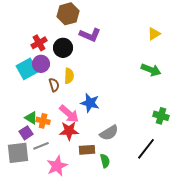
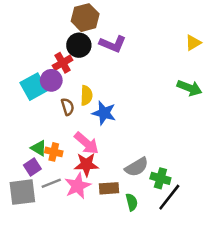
red cross: (39, 43) -> (63, 63), moved
black circle: (63, 48) -> (79, 45), moved
blue star: (90, 103) -> (104, 113), moved
green cross: (161, 116) -> (160, 178), moved
black line: (146, 149) -> (169, 197), moved
pink star: (57, 166) -> (78, 186), moved

